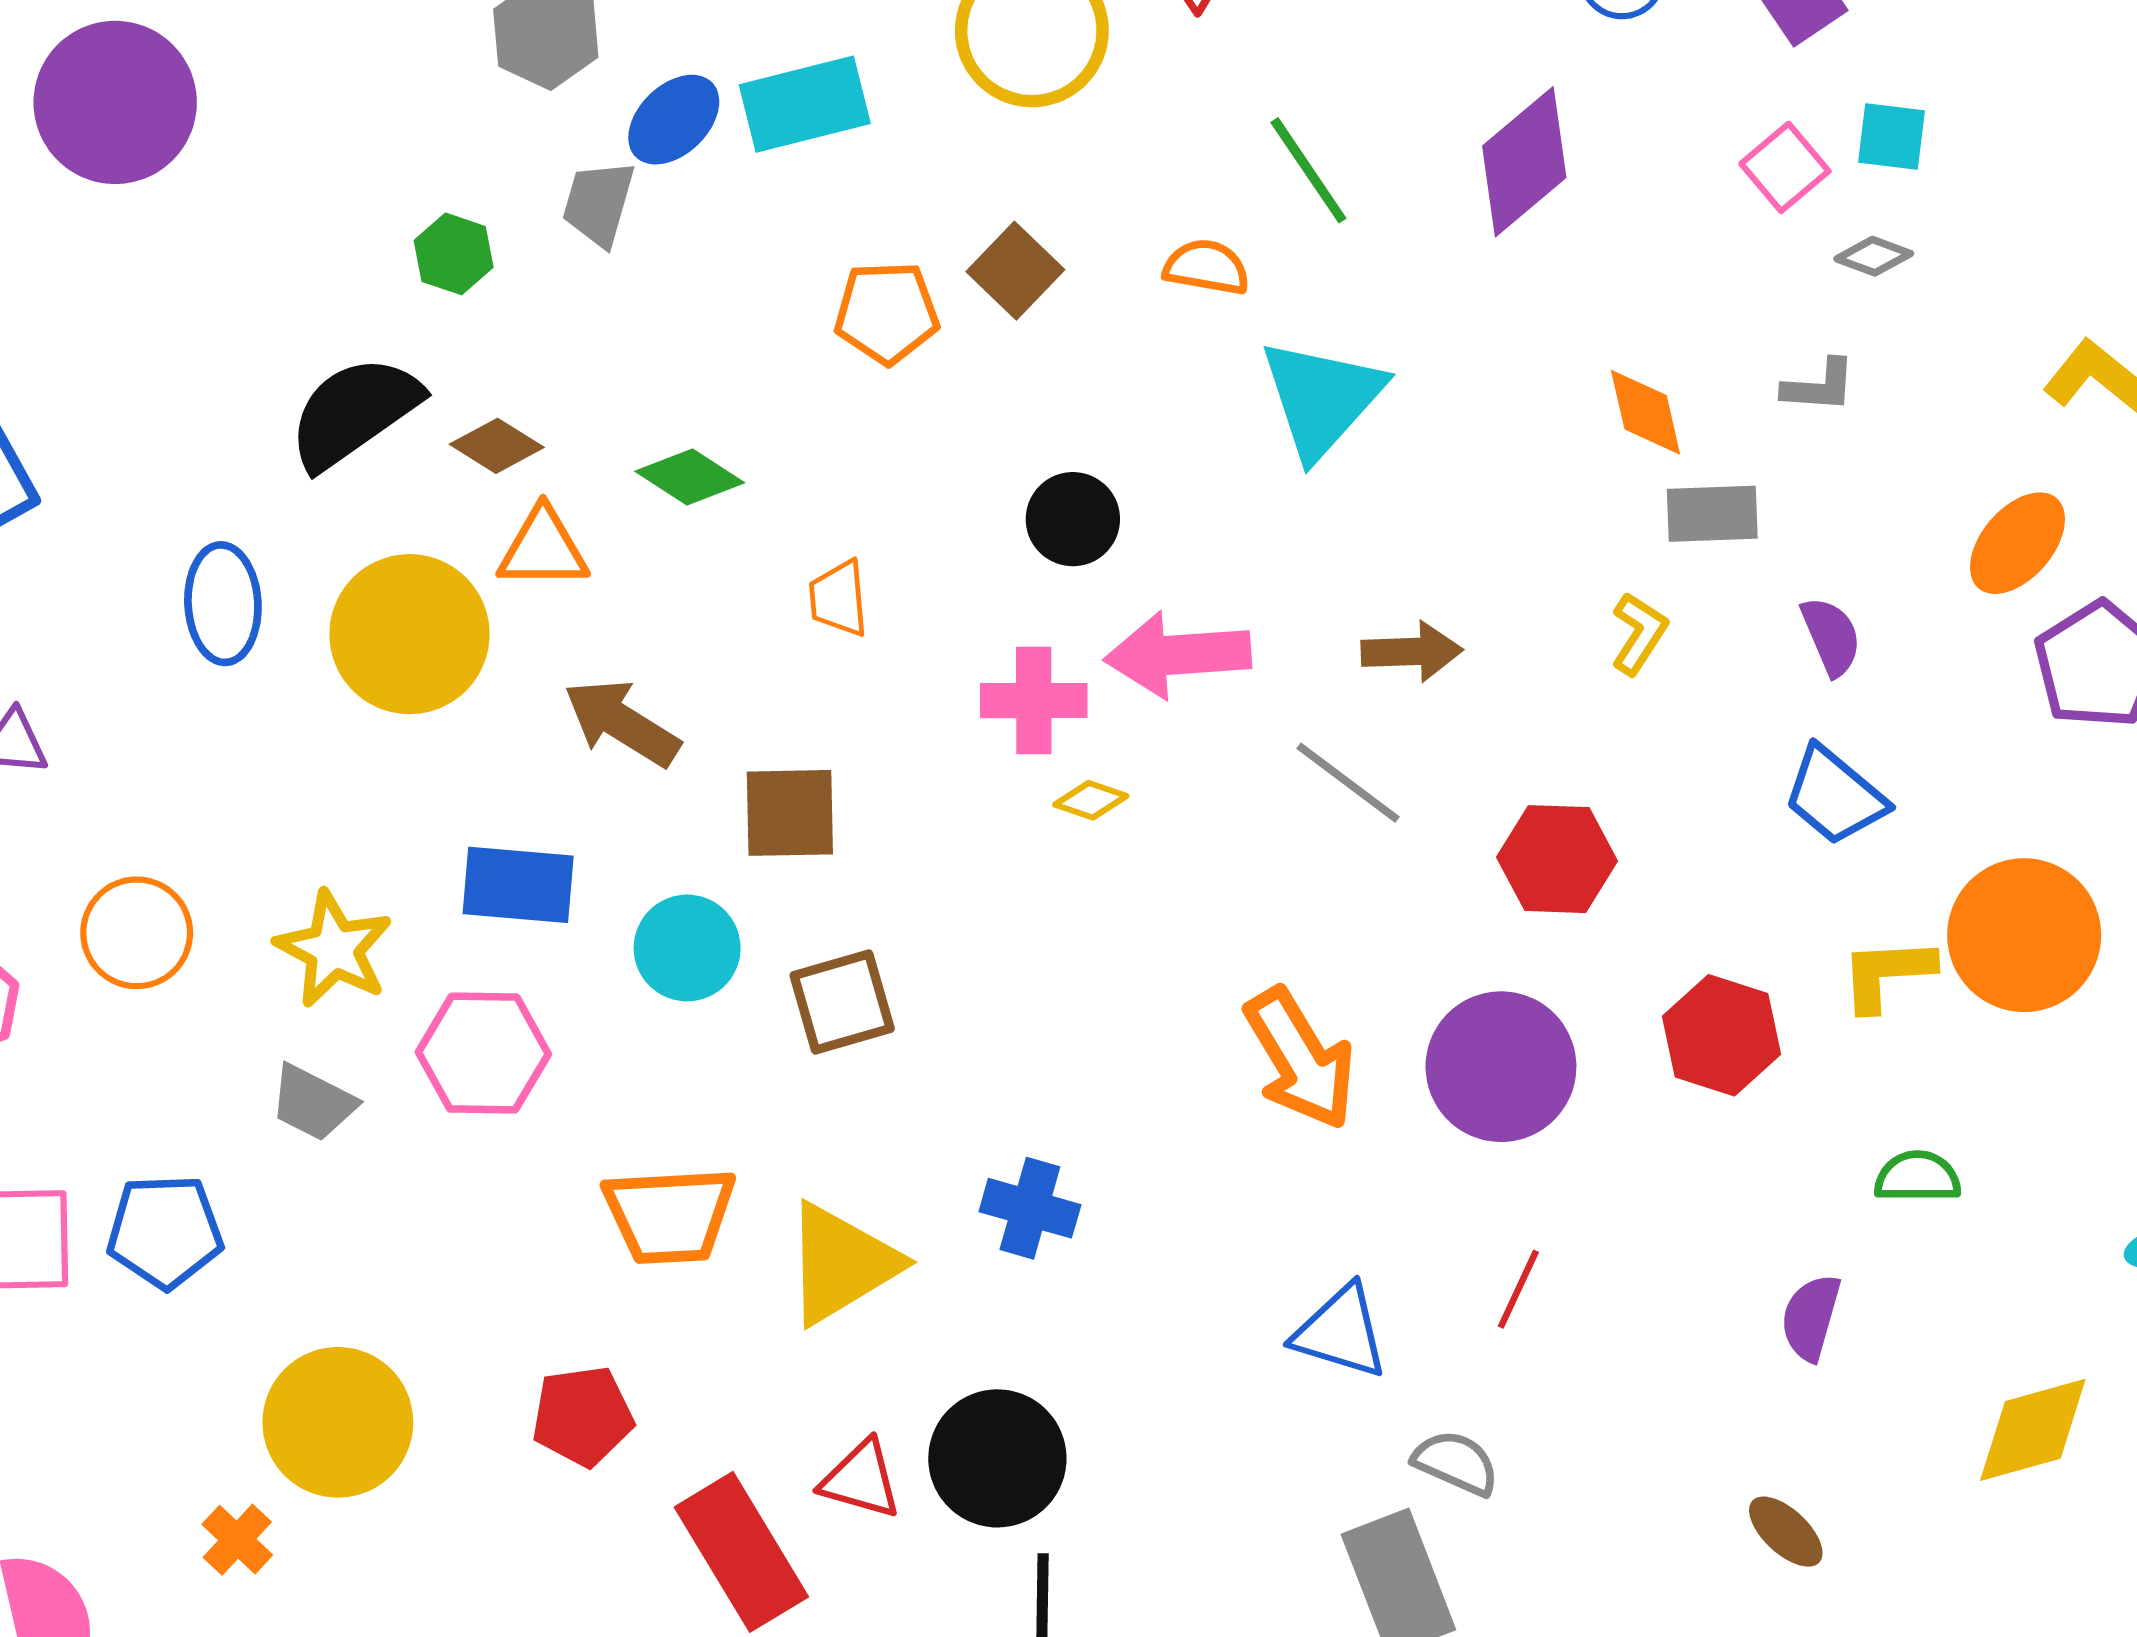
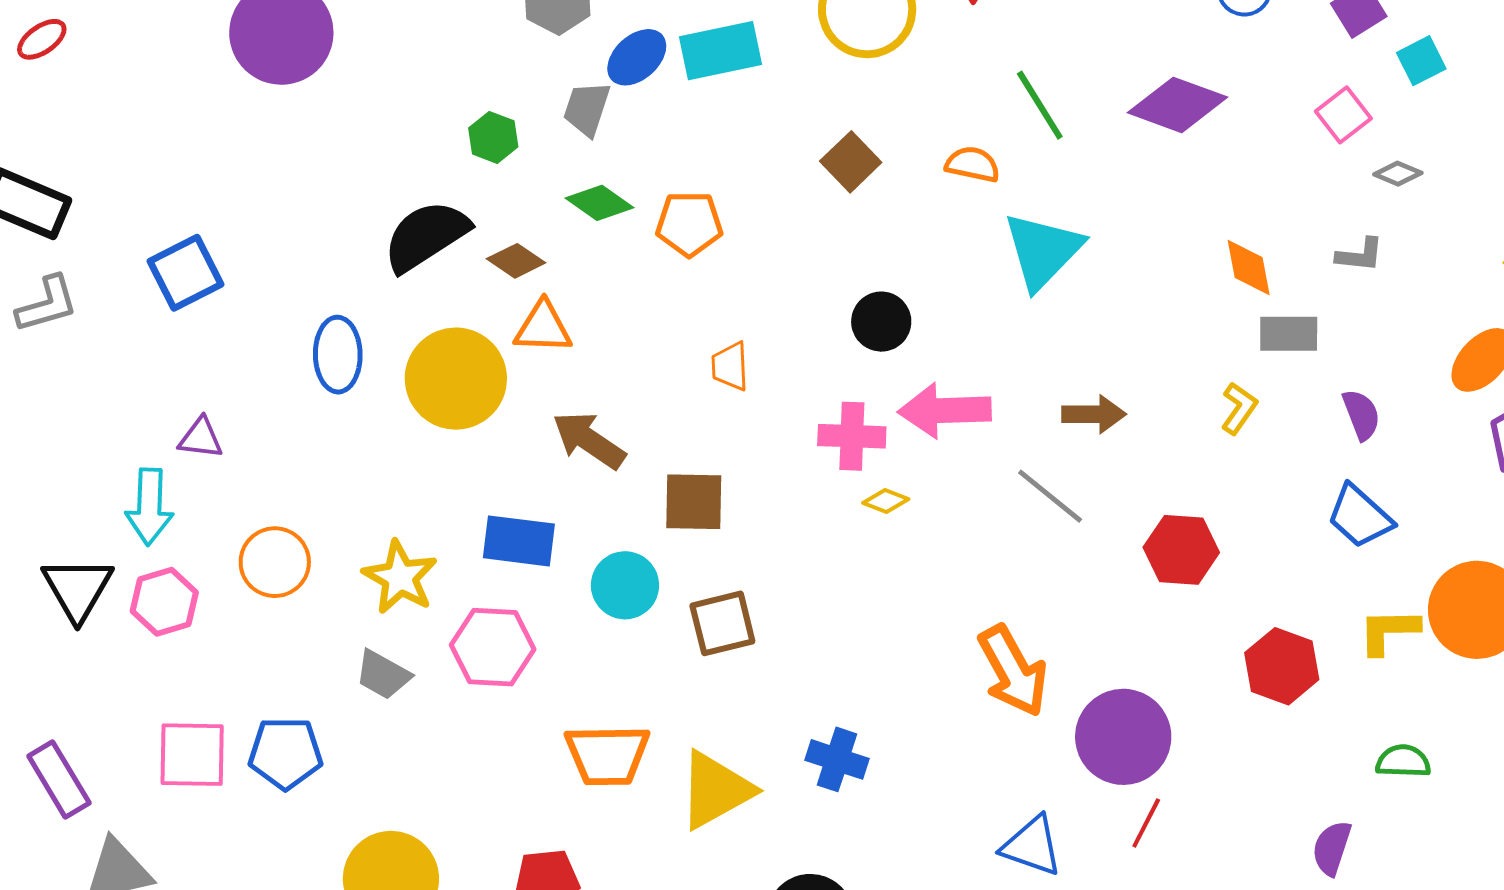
cyan square: (1891, 136) -> (1421, 61), moved, turned -36
purple diamond: (1524, 162) -> (1178, 105), turned 58
orange pentagon: (887, 313) -> (689, 224), moved
green diamond: (690, 477) -> (600, 203), moved
purple circle: (1501, 1067) -> (1123, 737), moved

